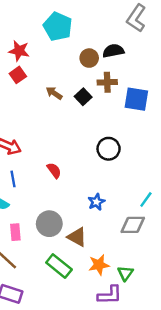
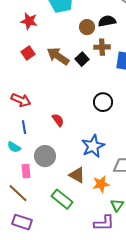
red square: (18, 75) -> (28, 53), moved
brown arrow: (54, 93) -> (58, 56), size x1.6
blue star: (96, 202) -> (93, 146), size x1.6
gray circle: (49, 224) -> (45, 156), moved
orange star: (99, 265) -> (101, 184), moved

